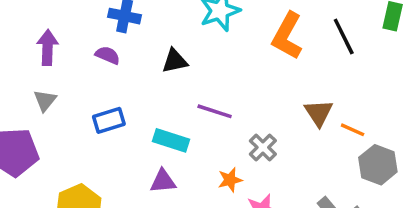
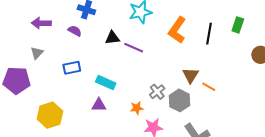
black line: (344, 37) -> (209, 34), turned 30
purple arrow: (47, 47) -> (41, 23), turned -96
purple line: (215, 111) -> (134, 48), moved
gray hexagon: (378, 165) -> (180, 100), moved

